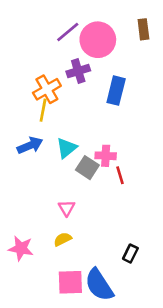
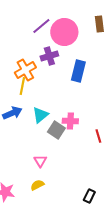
red line: (120, 175) -> (98, 136), moved

